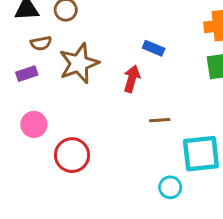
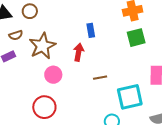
blue rectangle: (154, 48) -> (91, 30), turned 64
pink circle: (34, 124) -> (53, 75), moved

